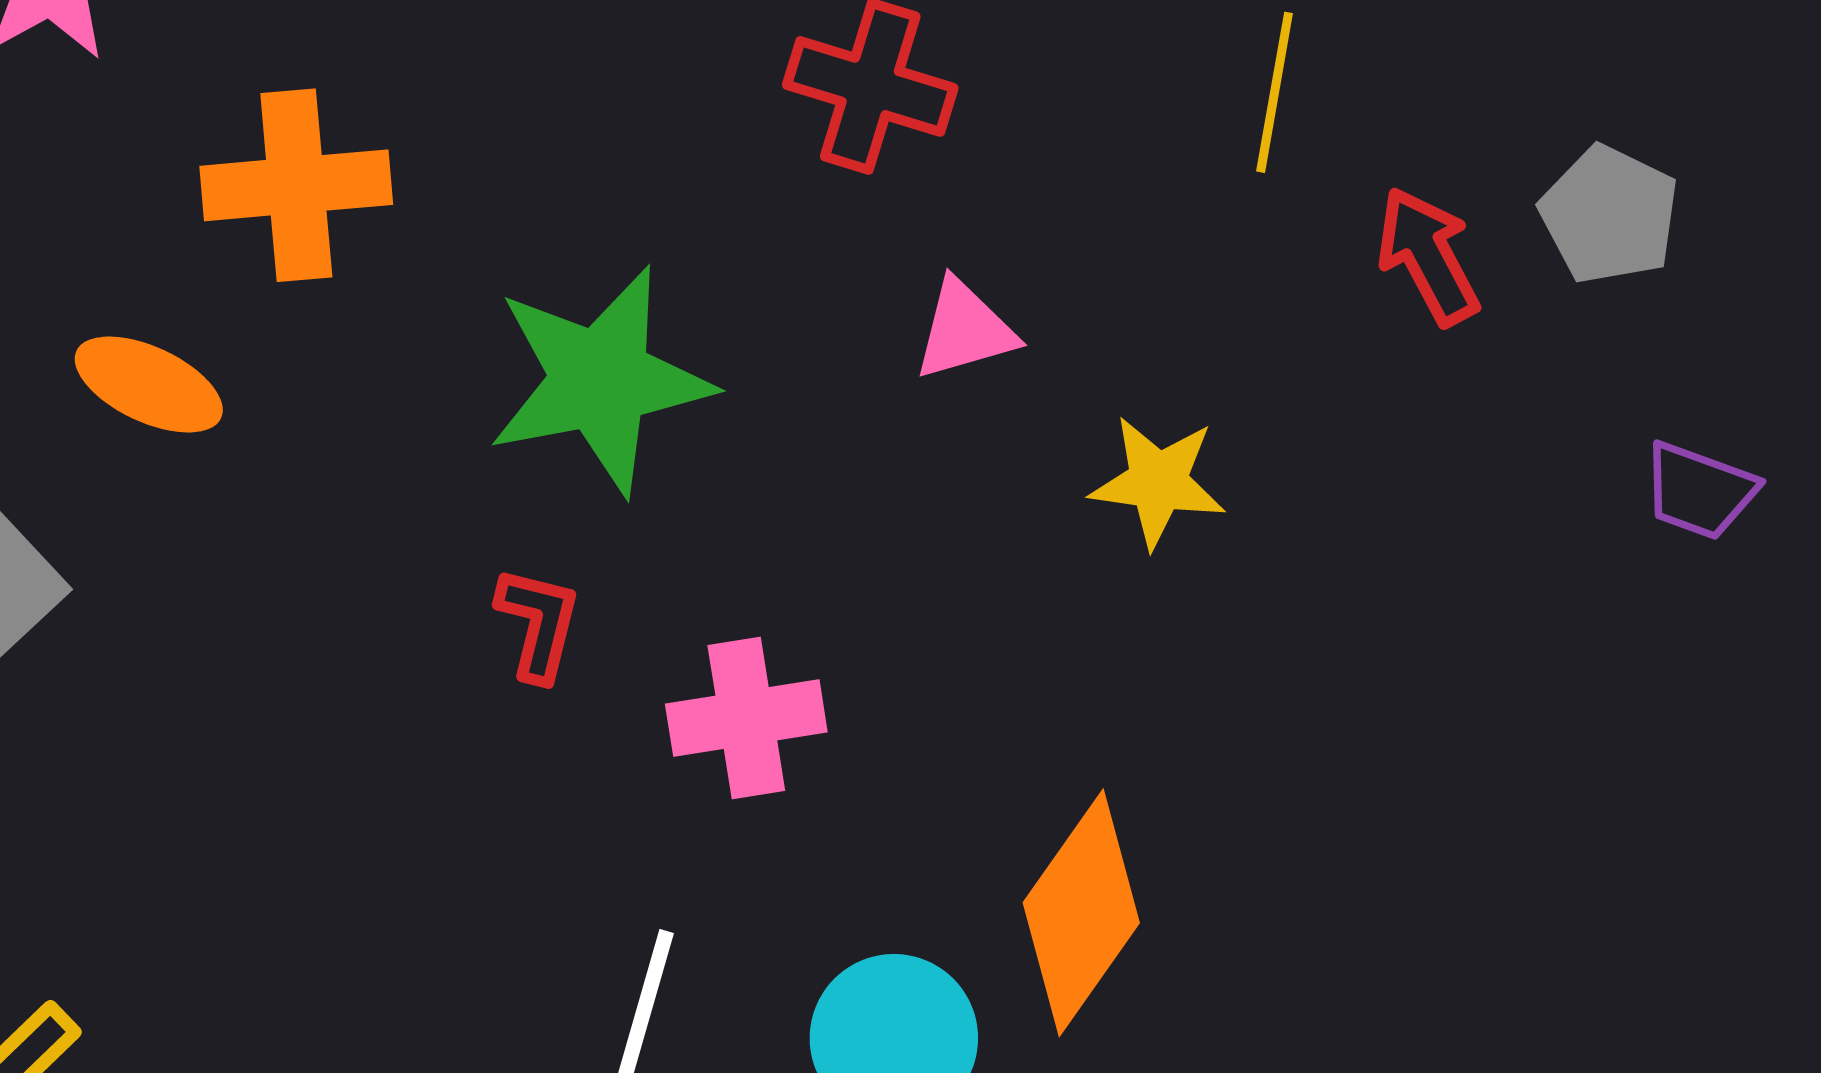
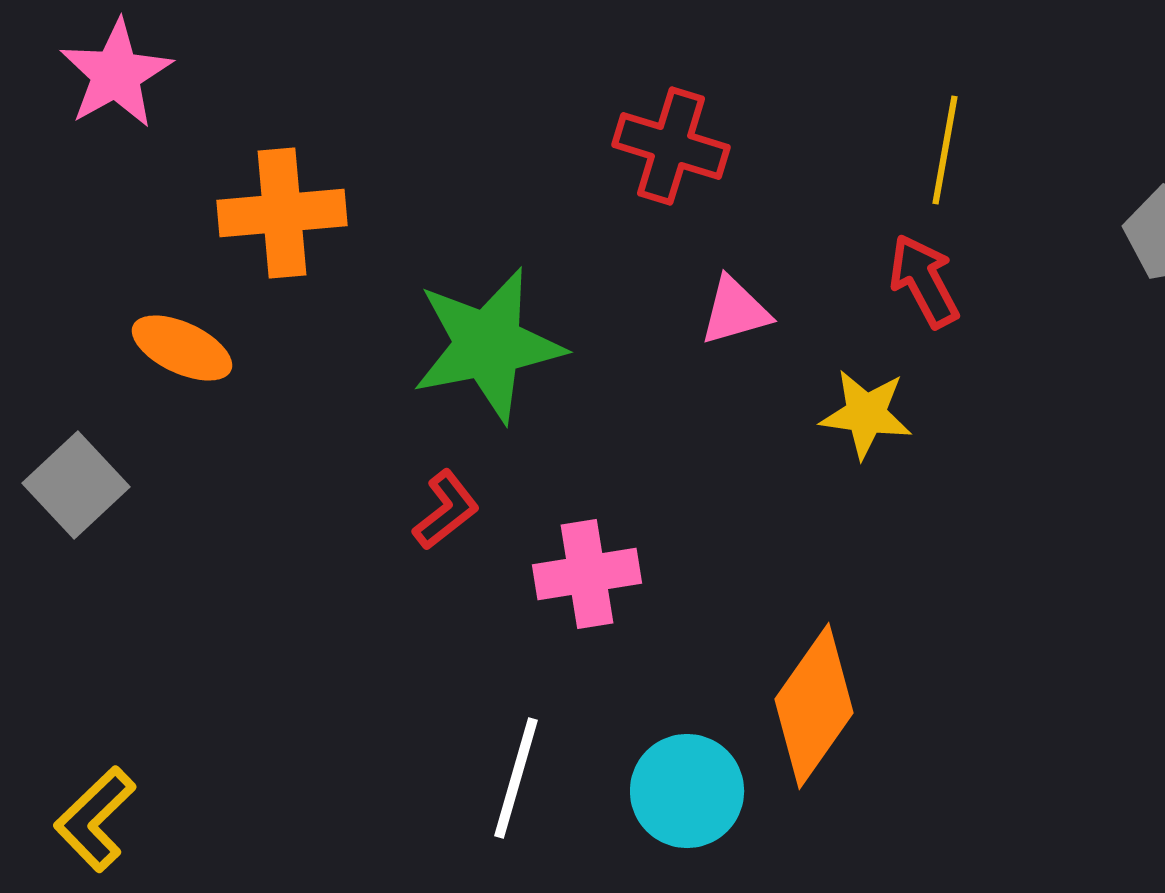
red arrow: (1428, 256) -> (924, 281), moved
red L-shape: (538, 624) -> (446, 510), turned 38

